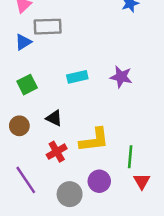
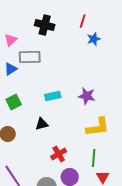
black triangle: (54, 118) -> (42, 124), moved, turned -40
yellow L-shape: (94, 140) -> (98, 127), moved
red cross: (57, 152) -> (59, 154), moved

